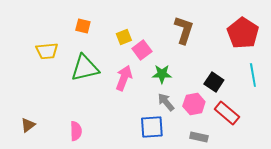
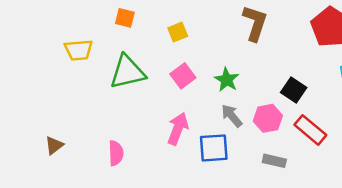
pink square: (142, 50) -> (183, 76), moved
green star: (162, 74) -> (227, 80), turned 30
pink arrow: (124, 78) -> (178, 129), moved

